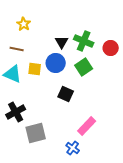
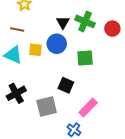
green square: (84, 67) -> (85, 58), moved, turned 30
black square: (66, 94) -> (66, 85), moved
gray square: (36, 133) -> (47, 107), moved

